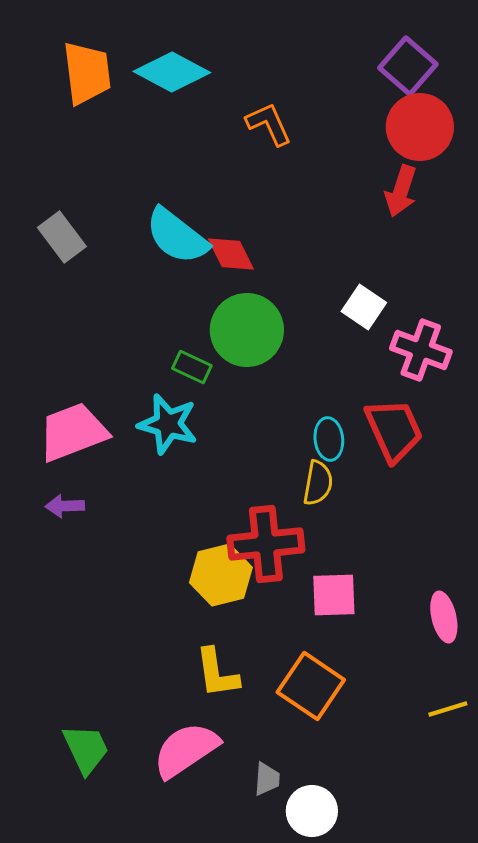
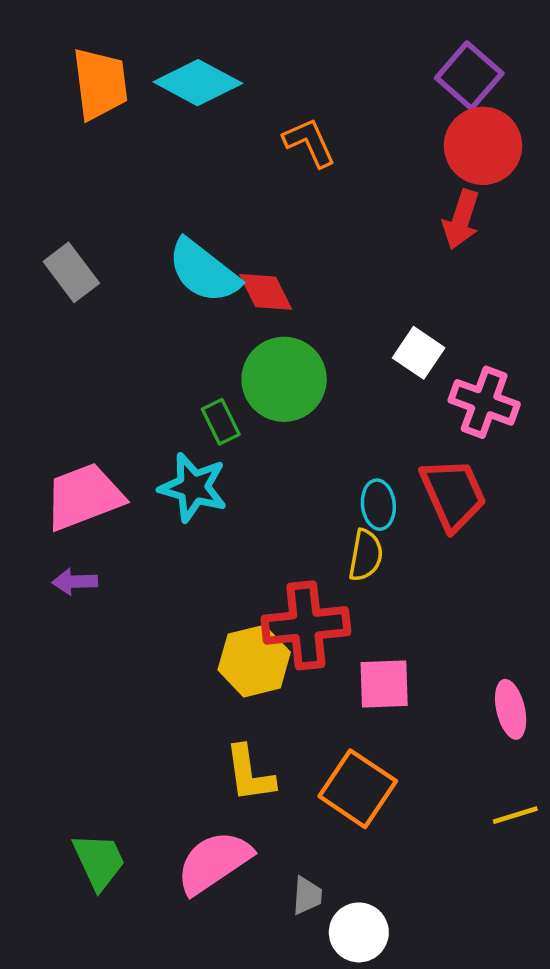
green rectangle: (192, 367) -> (221, 422), turned 39

